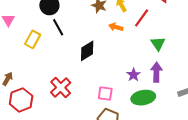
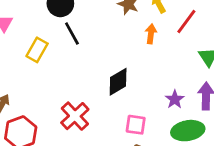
orange arrow: (116, 27) -> (151, 34), turned 80
black diamond: (87, 51) -> (118, 82), moved

